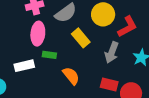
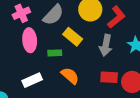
green rectangle: (49, 55) -> (55, 53), moved
white rectangle: (24, 66) -> (32, 80), moved

